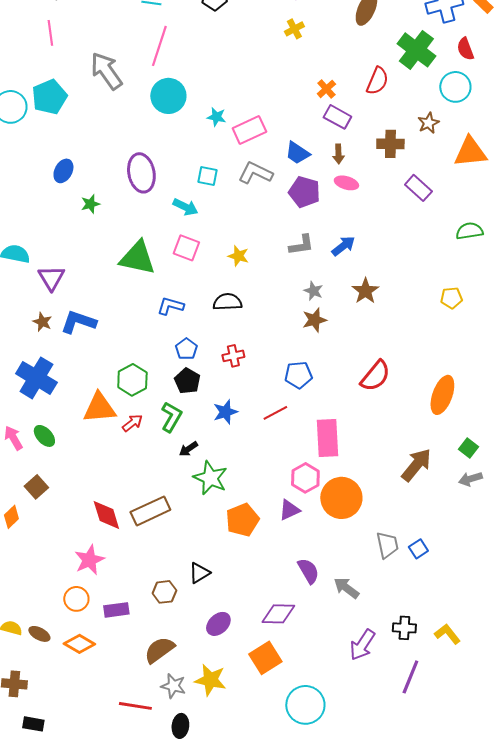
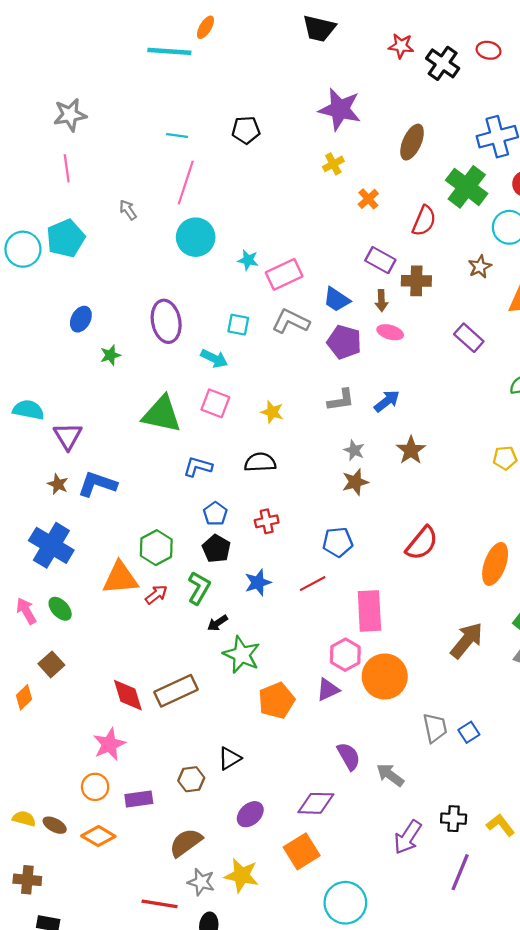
gray arrow: (106, 71) -> (128, 210), size x0.5
orange cross: (326, 89) -> (368, 199), moved
brown cross: (390, 144) -> (416, 281), moved

